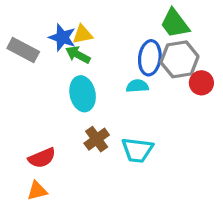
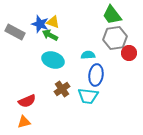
yellow triangle: (83, 34) -> (53, 22), turned 32
blue ellipse: (150, 58) -> (96, 75), moved
cyan ellipse: (83, 94) -> (53, 60), turned -60

